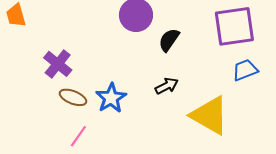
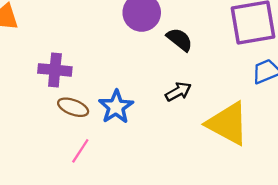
black semicircle: (169, 40) -> (180, 40), turned 95
purple cross: (58, 64) -> (55, 70), turned -32

